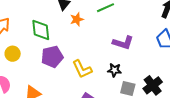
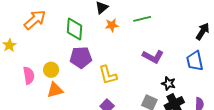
yellow circle: (13, 54) -> (51, 70), moved
black star: (114, 70) -> (168, 84), moved

